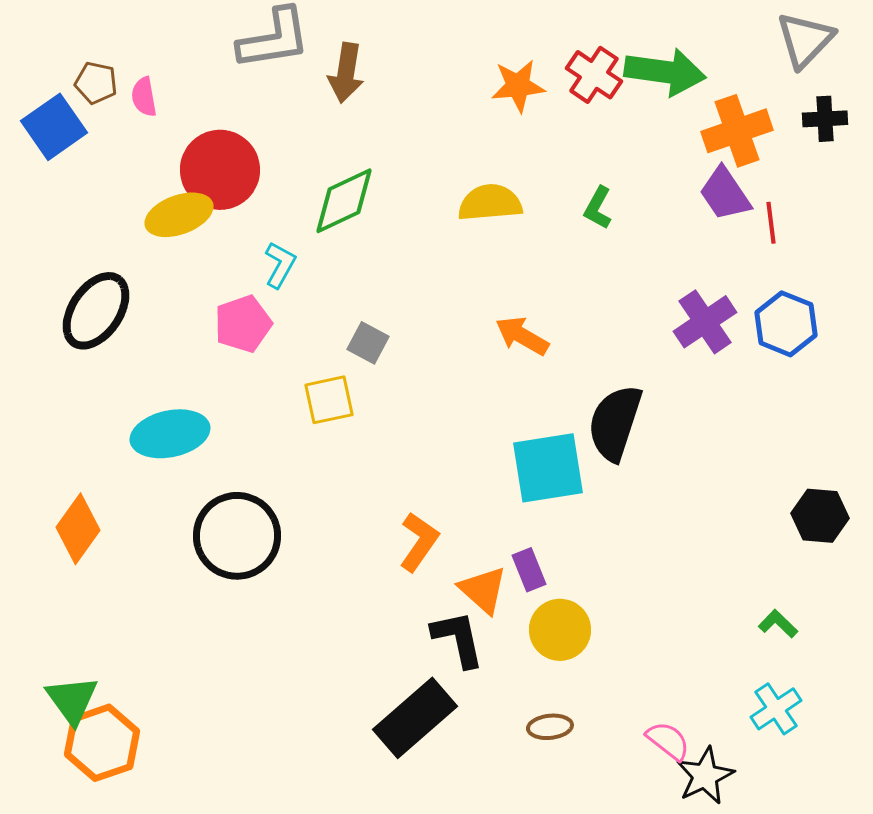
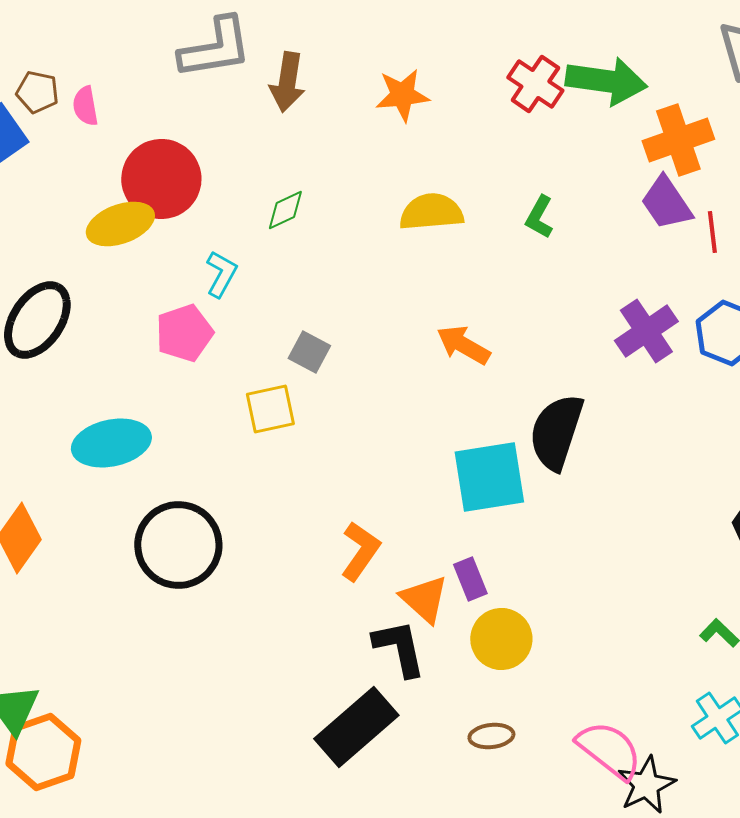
orange star: (518, 86) -> (402, 95), moved
green diamond: (344, 201) -> (285, 210), size x0.6
pink semicircle: (668, 741) -> (609, 750), size x1.5

